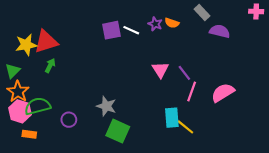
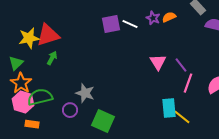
orange semicircle: (172, 23) -> (169, 17), turned 136
gray star: (106, 106) -> (85, 93), moved
green square: (118, 131) -> (103, 121), moved

